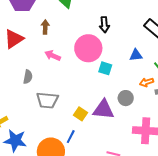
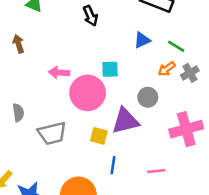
pink circle: (88, 48) -> (88, 93), moved
pink arrow: (53, 56) -> (59, 73), moved
blue line: (71, 137) -> (113, 165), moved

